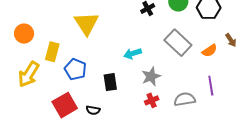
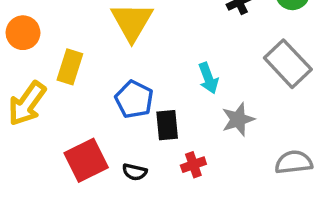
cyan arrow: (133, 54) -> (208, 78), turned -96
blue pentagon: (75, 69) -> (134, 99), moved
red cross: (152, 100) -> (193, 165), moved

